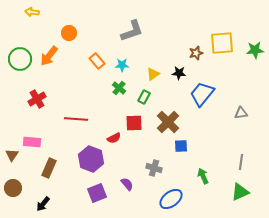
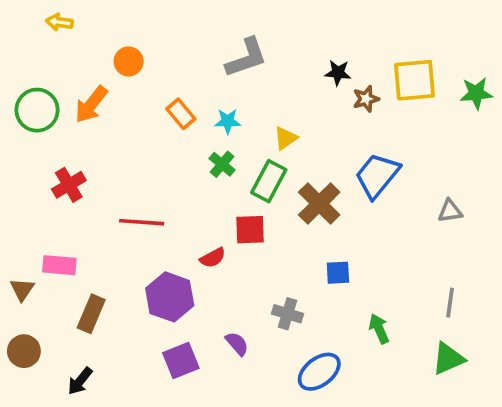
black star: (179, 73) -> (338, 73), moved
green rectangle: (144, 97) -> (269, 181), size x1.5
brown cross: (168, 122) -> (319, 204), moved

